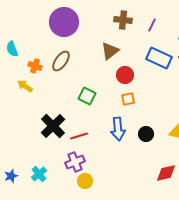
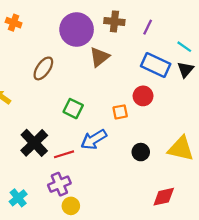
purple circle: (64, 22) -> (77, 29), moved
orange cross: (35, 66) -> (14, 23), moved
red circle: (125, 75) -> (143, 96), moved
blue arrow: (118, 129) -> (94, 139), moved, turned 65

